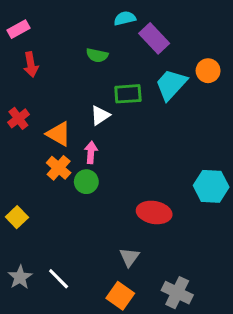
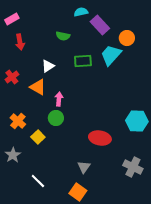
orange circle: (208, 71) -> (127, 38), moved
white triangle: (100, 115) -> (48, 66), moved
orange cross: (59, 168) -> (18, 121), moved
yellow square: (17, 217) -> (38, 137), moved
gray star: (20, 277) -> (13, 155), moved
gray cross: (177, 293) -> (133, 167), moved

